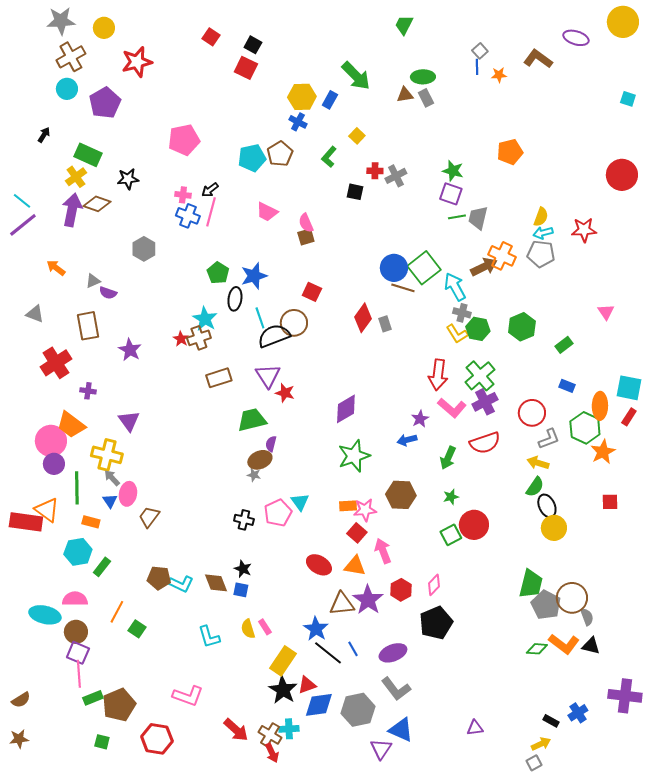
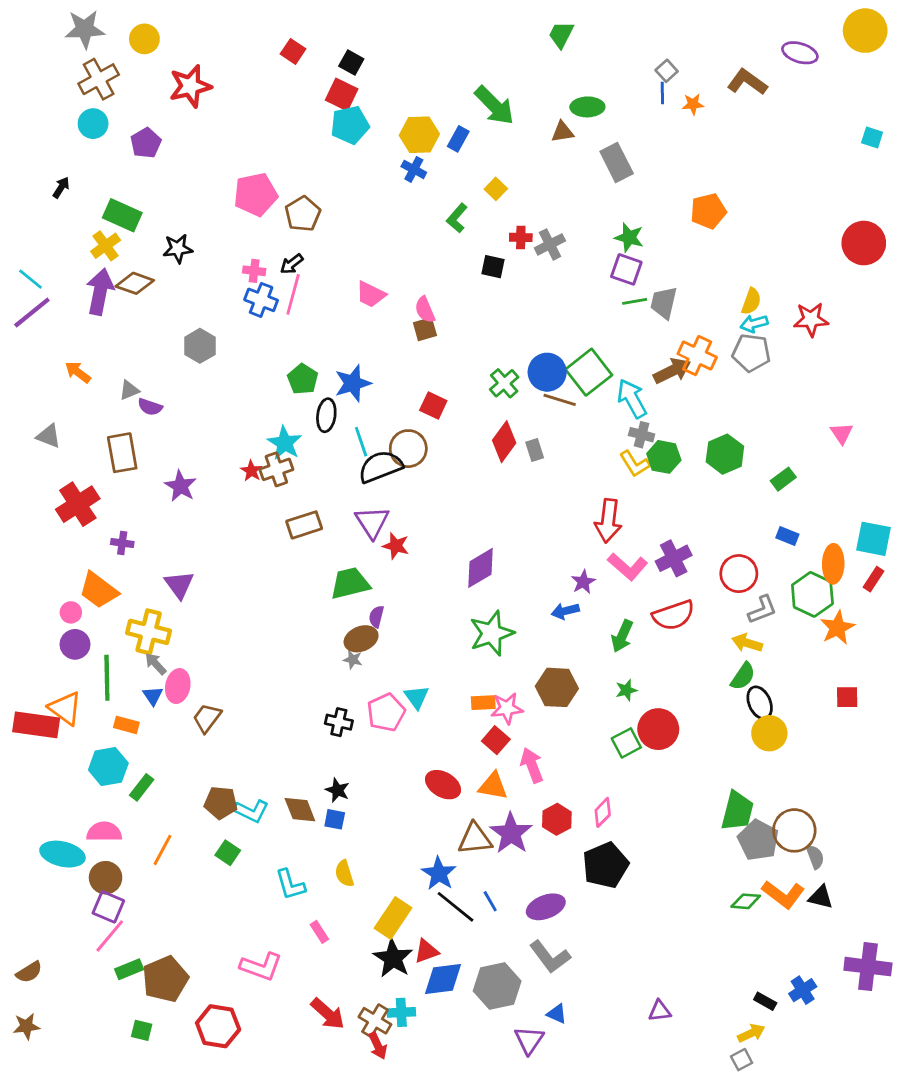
gray rectangle: (426, 98) -> (617, 162), moved, size x1.5
purple pentagon: (105, 103) -> (146, 143), size x0.7
brown pentagon: (280, 154) -> (303, 214), moved
cyan pentagon: (252, 158) -> (350, 125), moved
green cross: (480, 376) -> (504, 383), moved, size x0.7
pink circle: (51, 441) -> (71, 612), size x0.5
pink rectangle: (265, 627) -> (319, 932), moved
green square: (137, 629) -> (228, 853), moved
pink line: (79, 674) -> (110, 936), turned 44
blue triangle: (401, 730) -> (557, 1014), size x0.6

